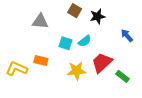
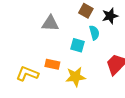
cyan semicircle: (85, 41) -> (94, 33), moved, turned -64
yellow star: (77, 71) -> (75, 77), moved

